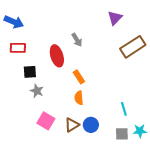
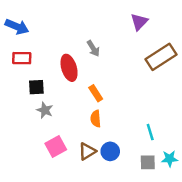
pink square: (46, 121) -> (56, 147), turned 30

